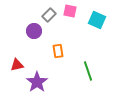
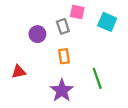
gray rectangle: (49, 15) -> (63, 26), moved, turned -64
purple star: (37, 82) -> (62, 91), moved

